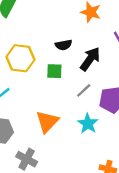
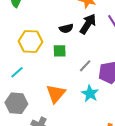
black arrow: (90, 59) -> (88, 24), moved

